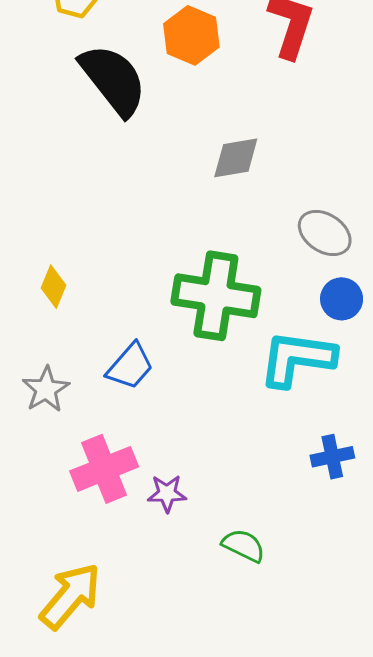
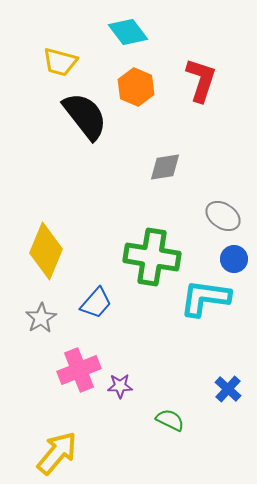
yellow diamond: (54, 287) -> (46, 251), size x2.0
blue cross: (332, 457) -> (228, 389), moved, turned -36

